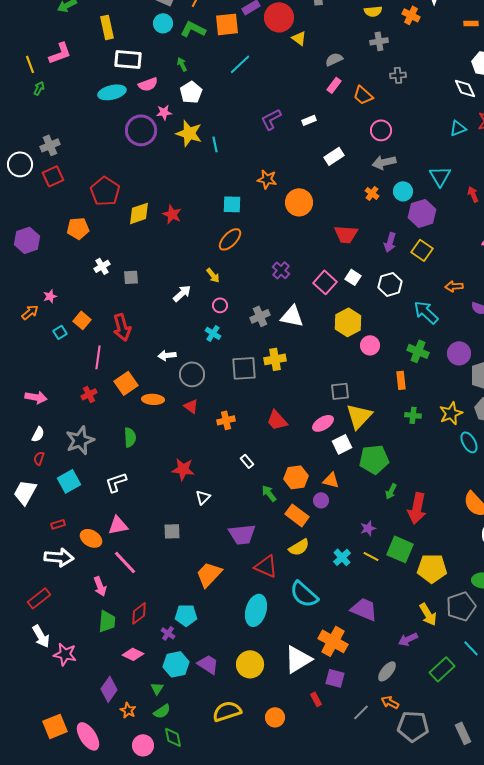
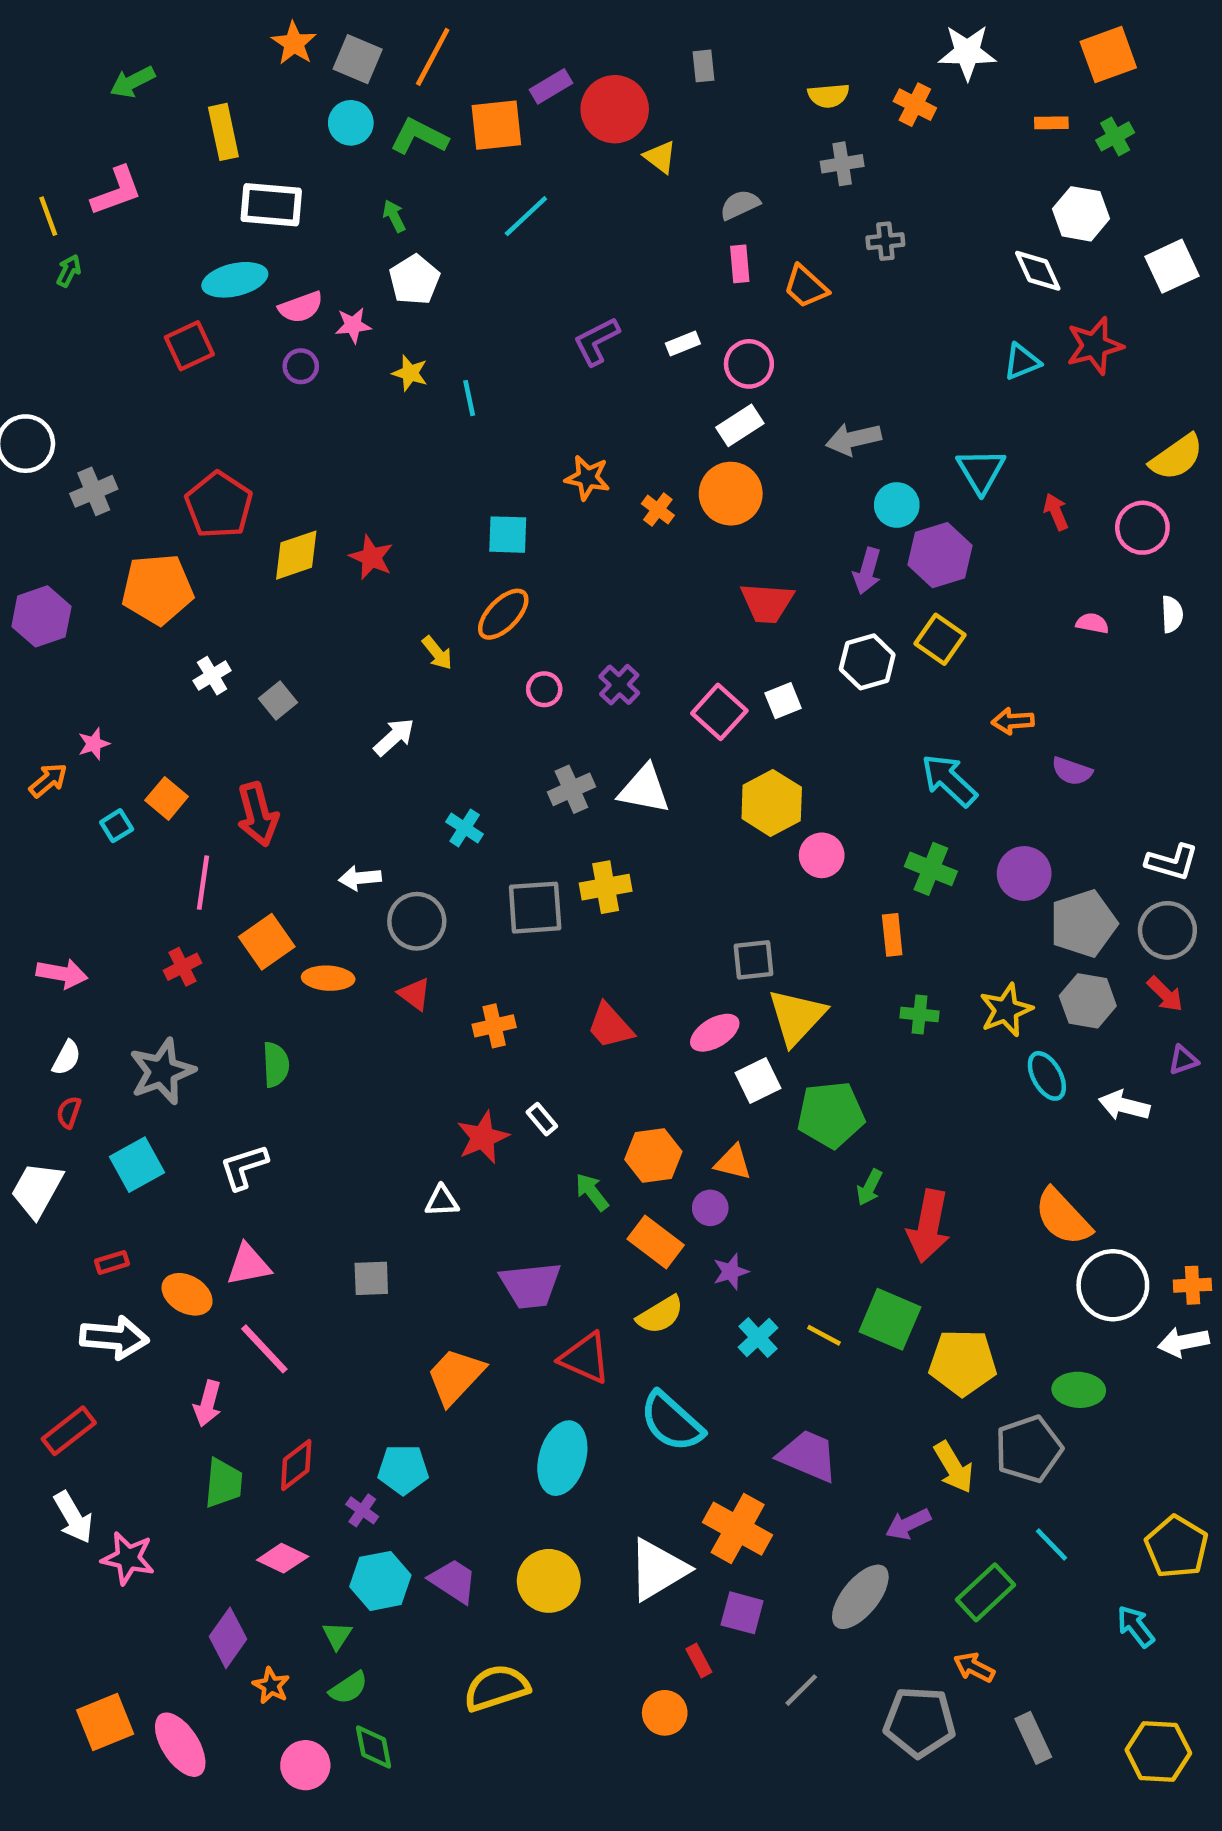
pink semicircle: (148, 84) -> (301, 307), moved
pink rectangle: (334, 85) -> (740, 264), turned -42
purple circle: (141, 130) -> (301, 366), size x0.5
pink circle: (381, 130) -> (749, 364), moved
yellow star: (189, 133) -> (410, 373), size x0.6
gray cross: (50, 145) -> (94, 491), moved
red square: (53, 176) -> (189, 346), moved
orange cross: (372, 193) -> (658, 510), moved
orange circle: (299, 202) -> (731, 494), moved
orange pentagon: (78, 228) -> (157, 589), size x1.4
purple arrow: (390, 242) -> (867, 571), moved
yellow arrow: (213, 275) -> (437, 653), moved
gray square: (131, 277) -> (278, 701), turned -35
white square: (353, 277) -> (783, 701), turned 35
white hexagon: (390, 284) -> (867, 662), moved
pink circle: (220, 305) -> (544, 689), moved
red star: (183, 469) -> (483, 1137), moved, turned -30
white triangle: (203, 497) -> (442, 1201), turned 42
purple star: (368, 528) -> (731, 1272), moved
pink arrow: (100, 586) -> (208, 1403), turned 36
gray ellipse: (387, 671) -> (860, 1597), size x1.4
orange arrow: (390, 702) -> (974, 1667), moved
orange circle: (275, 717) -> (665, 1713), moved

